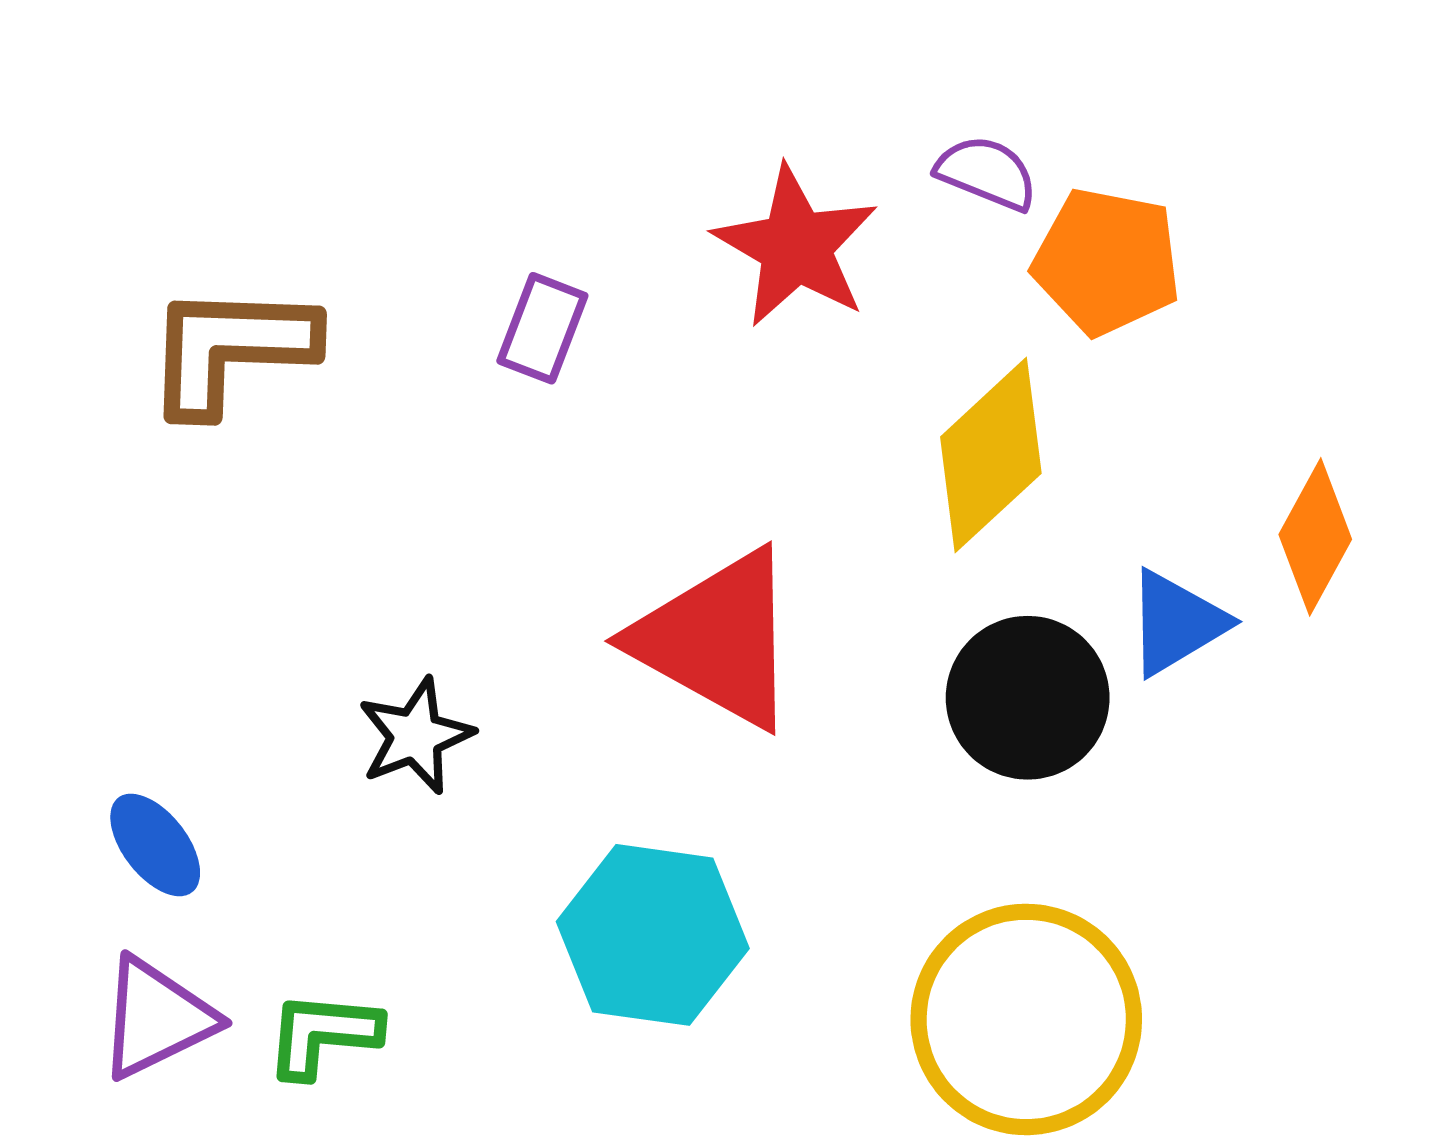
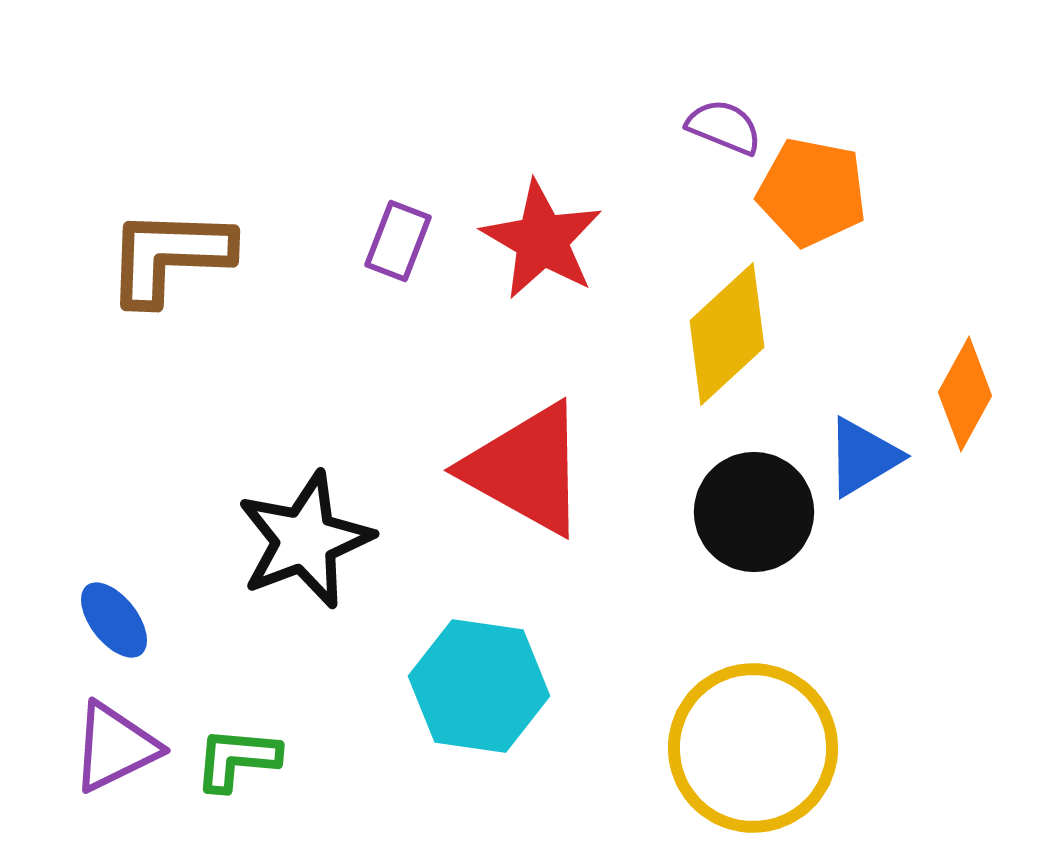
red star: (796, 247) -> (542, 240), moved
black star: (416, 736) -> (305, 540), size x1.6

